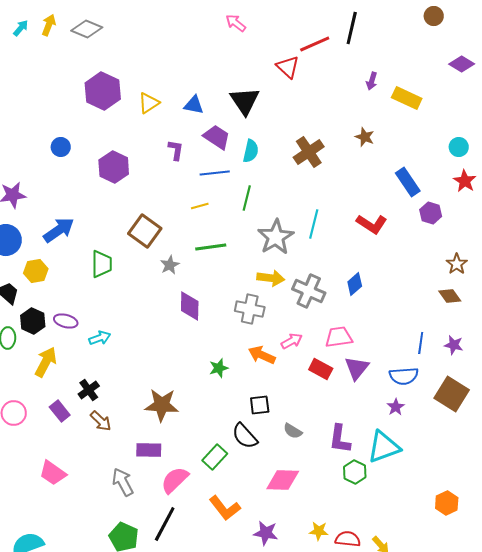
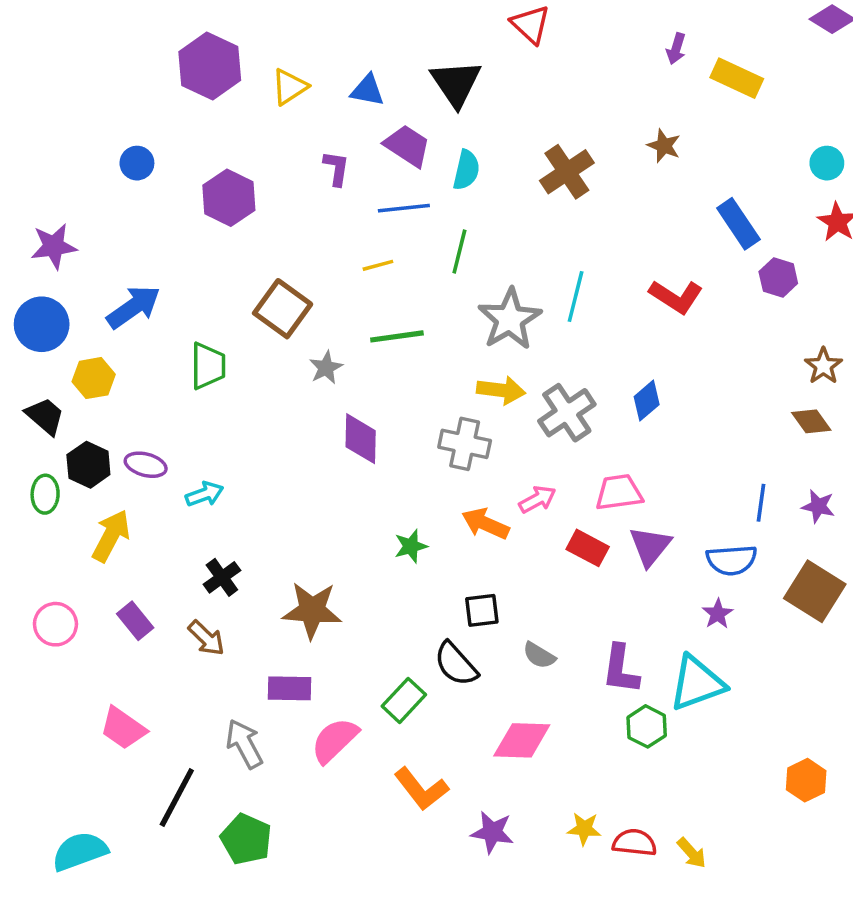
gray cross: (309, 291) -> (567, 413), turned 32
black cross: (89, 390) -> (222, 577), moved
black line: (165, 524) -> (177, 798), moved

